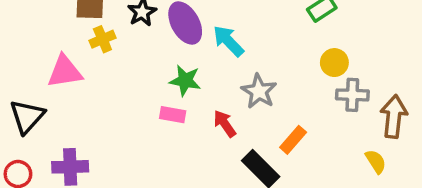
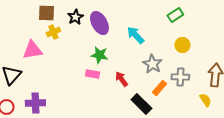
cyan arrow: (228, 41) -> (135, 35), moved
gray star: (259, 91) -> (152, 64), moved
gray cross: (352, 95) -> (180, 77), moved

